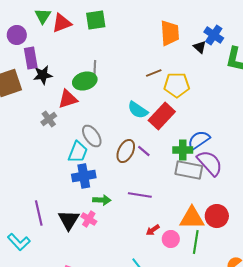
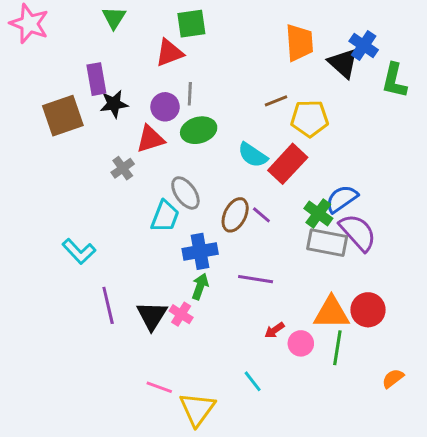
red triangle: (62, 23) -> (169, 53), moved
purple circle: (17, 35) -> (165, 107), moved
black triangle: (200, 47) -> (343, 63), size x1.6
green ellipse: (85, 81) -> (199, 130), moved
green cross: (183, 150) -> (318, 213), turned 36
blue cross: (84, 176) -> (200, 251), moved
green arrow: (102, 200) -> (200, 286), turned -72
cyan L-shape: (19, 242) -> (79, 251), moved

